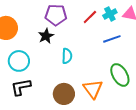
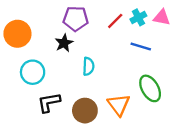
blue line: (112, 39) -> (141, 47), turned 36
black L-shape: (21, 87) -> (49, 102), moved

